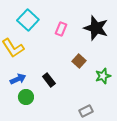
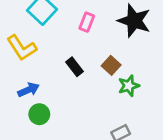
green star: (103, 76) -> (129, 86), moved
black rectangle: (49, 80) -> (75, 67), moved

